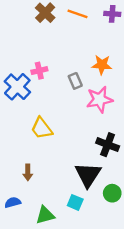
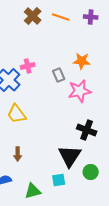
yellow trapezoid: (42, 128) -> (17, 114), moved
cyan square: (75, 202) -> (59, 180), turned -32

